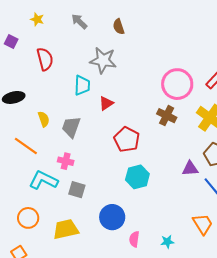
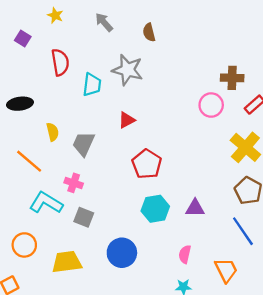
pink circle: (177, 84) -> (211, 105), size x0.7
cyan trapezoid: (82, 85) -> (92, 85), moved
brown cross: (167, 116) -> (232, 78), moved, turned -30
purple triangle: (190, 169) -> (195, 208), moved
pink semicircle: (134, 239) -> (185, 254), moved

